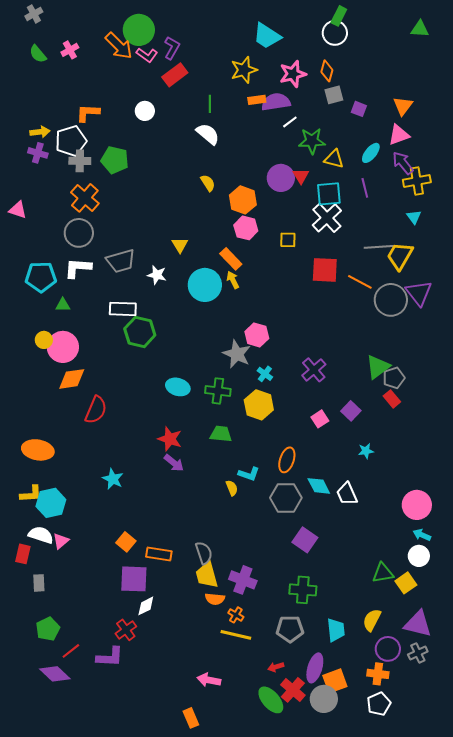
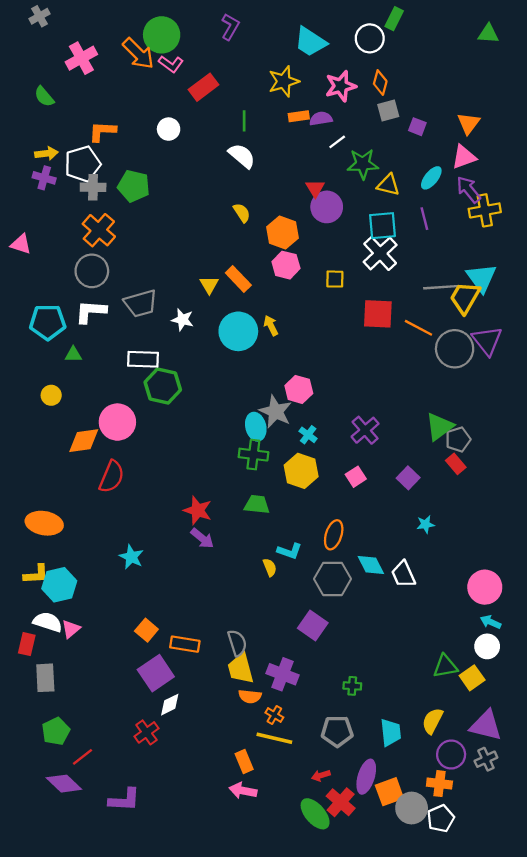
white circle: (335, 33) -> (370, 38), moved
purple L-shape: (172, 48) -> (230, 27), moved
pink cross: (70, 50) -> (81, 58), size x1.5
green semicircle: (38, 54) -> (44, 96), moved
purple semicircle: (276, 102) -> (321, 119), size x0.7
red triangle: (301, 176) -> (315, 188), moved
cyan triangle: (414, 217) -> (481, 278), moved, size x1.8
orange rectangle: (231, 259) -> (238, 279), moved
pink circle: (63, 347) -> (117, 422), moved
cyan ellipse: (178, 387) -> (256, 427), moved, turned 60
pink square: (320, 419) -> (356, 477), moved
purple square: (305, 540) -> (313, 625), moved
purple square: (134, 579) -> (156, 673), turned -36
gray rectangle: (39, 583) -> (45, 678), size x1.4
green cross: (303, 590) -> (352, 686), size x0.6
purple L-shape: (110, 657) -> (124, 800), moved
gray circle: (324, 699) -> (412, 808), moved
orange rectangle: (191, 718) -> (244, 762), moved

